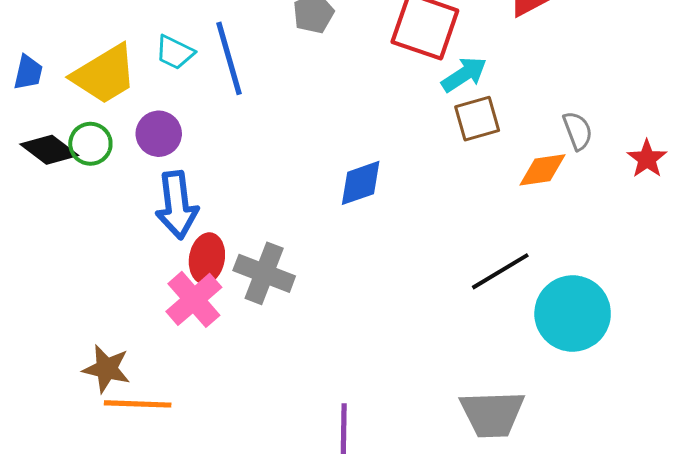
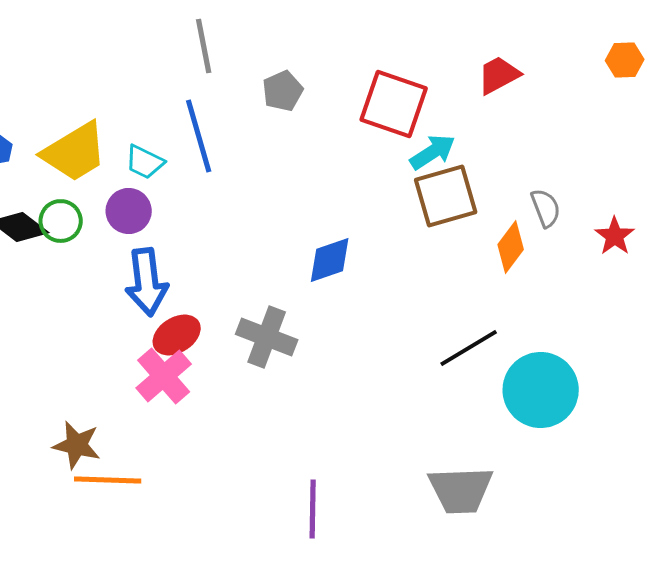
cyan trapezoid: (175, 52) -> (145, 162), moved
brown square: (477, 119) -> (446, 196), size x1.4
orange diamond: (542, 170) -> (511, 247), turned -45
red ellipse: (207, 258) -> (177, 335), turned 48
gray cross: (264, 273) -> (267, 337), moved

